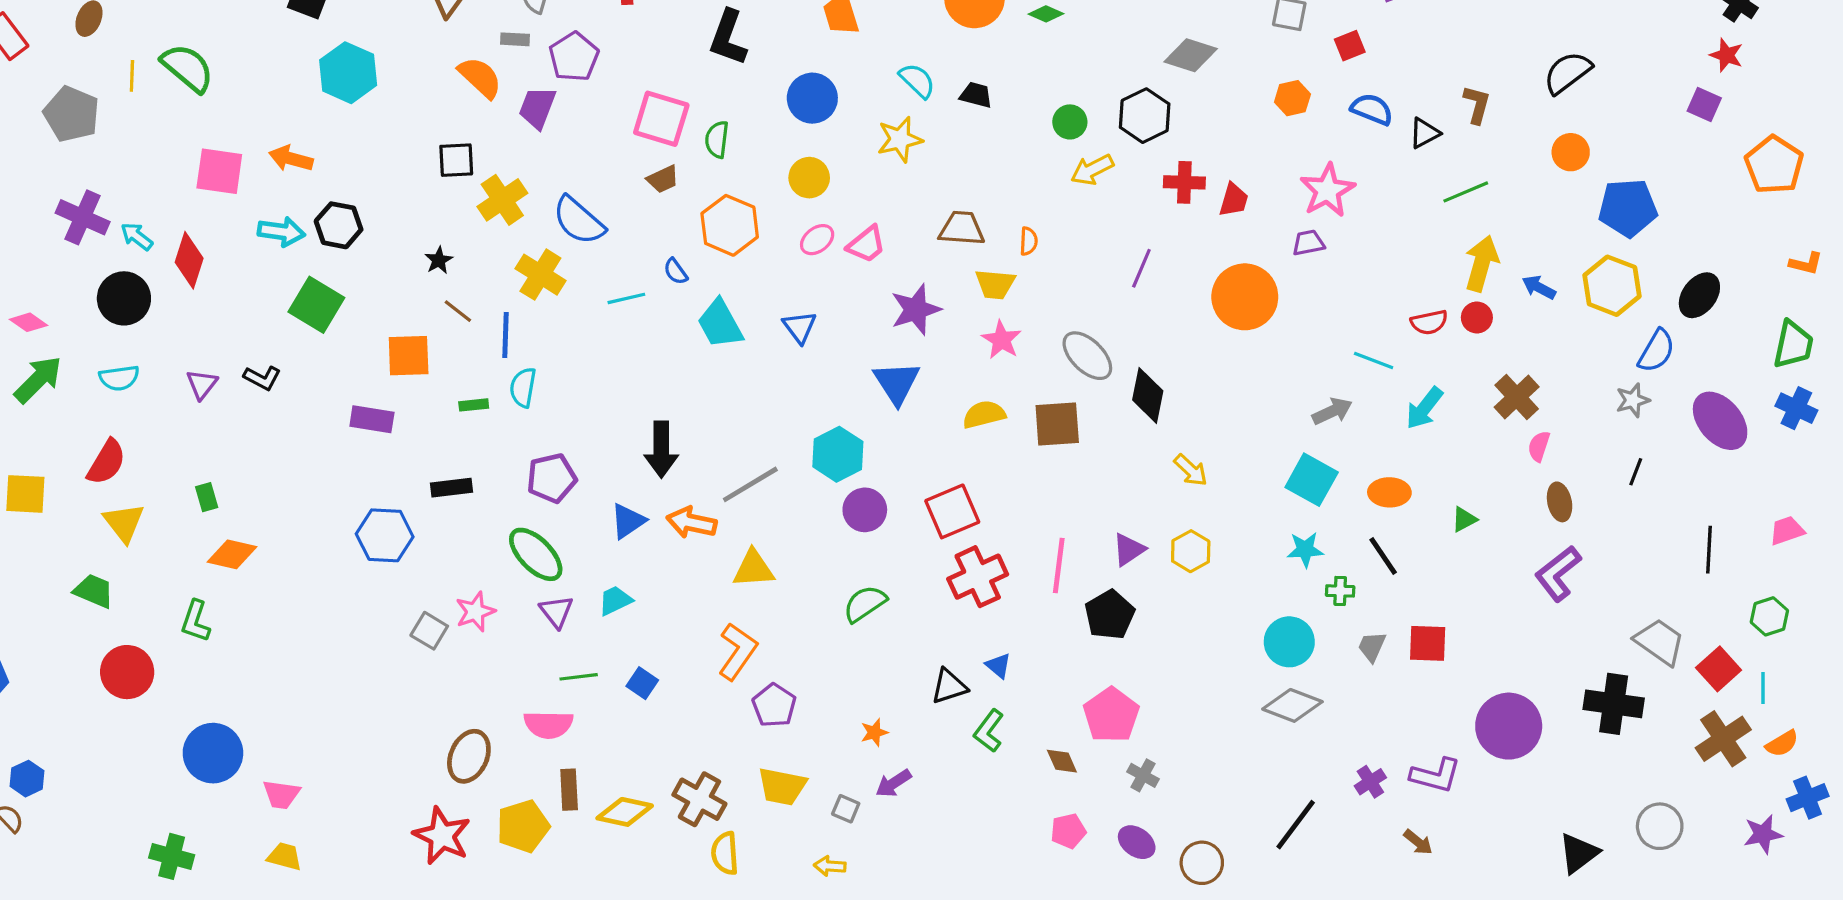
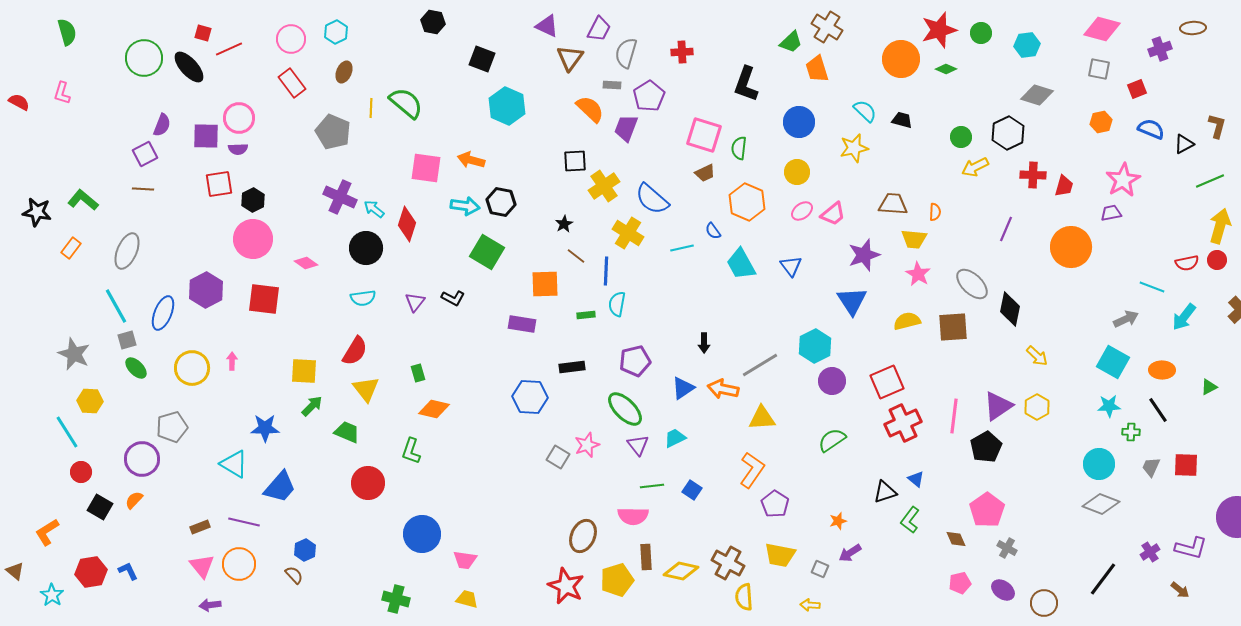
green arrow: (38, 380) -> (312, 406), moved, size x0.7
black arrow: (661, 449) -> (704, 343), size x0.6
purple triangle: (1129, 550) -> (998, 406), size x1.4

